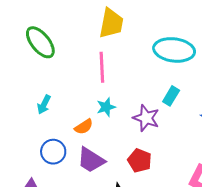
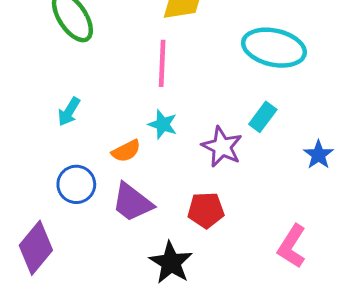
cyan star: (106, 107) -> (163, 124), turned 30
red pentagon: (140, 161) -> (206, 210), turned -30

